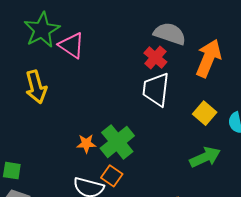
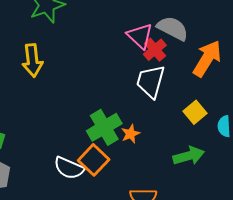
pink triangle: (72, 45) -> (140, 36), moved
orange star: (86, 144) -> (131, 134), moved, turned -30
orange square: (112, 176) -> (94, 160), size x1.4

